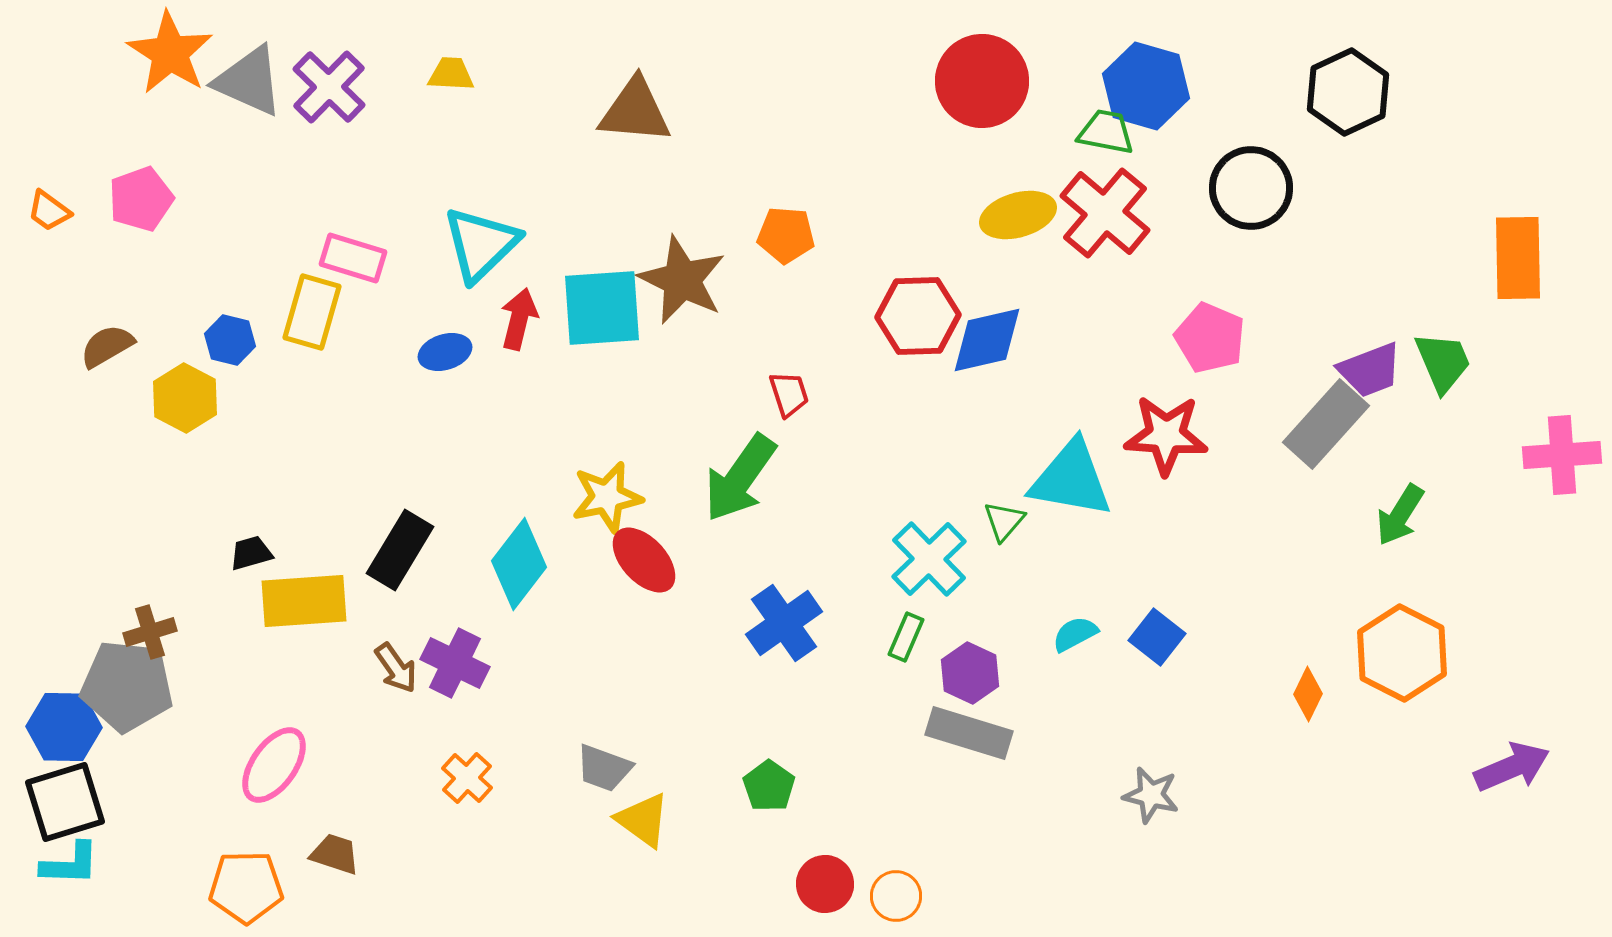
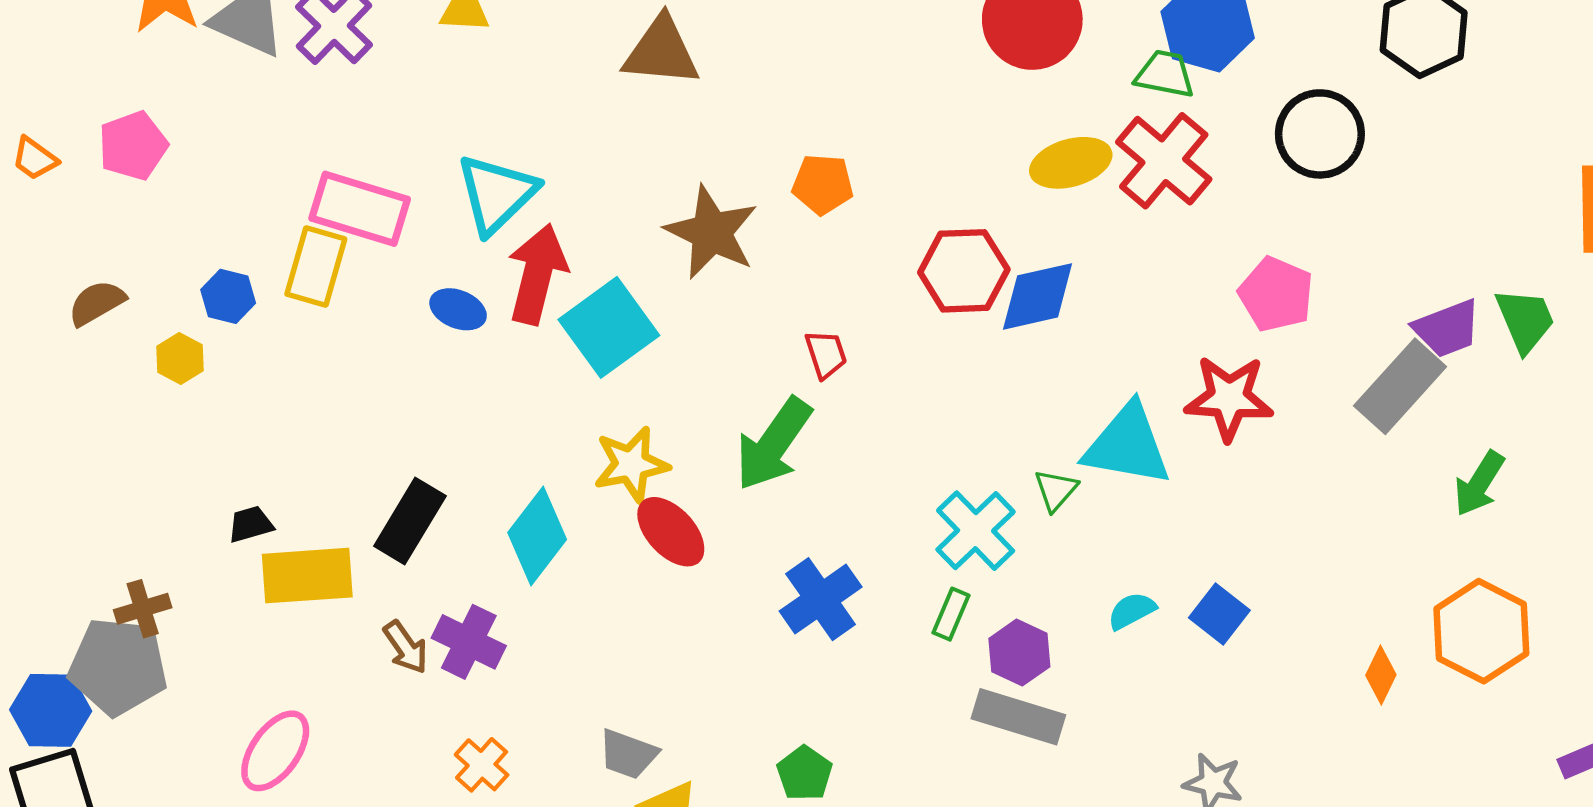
pink rectangle: (353, 258) -> (360, 209), size x1.4
cyan square: (602, 308) -> (609, 327), moved, turned -32
red arrow: (519, 319) -> (537, 274), size x1.5
blue ellipse: (445, 352) -> (458, 309), turned 39
yellow hexagon: (185, 398) -> (180, 358), size x0.7

